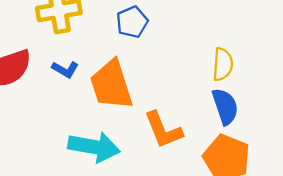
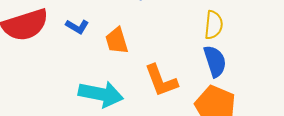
orange trapezoid: (111, 85) -> (117, 41), size x0.6

